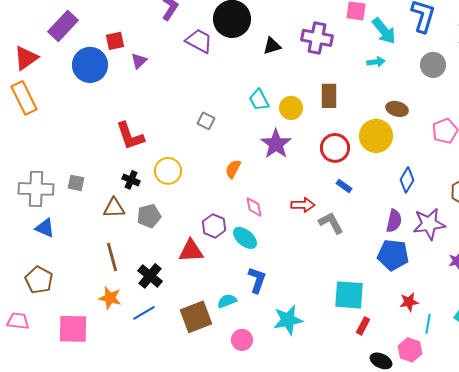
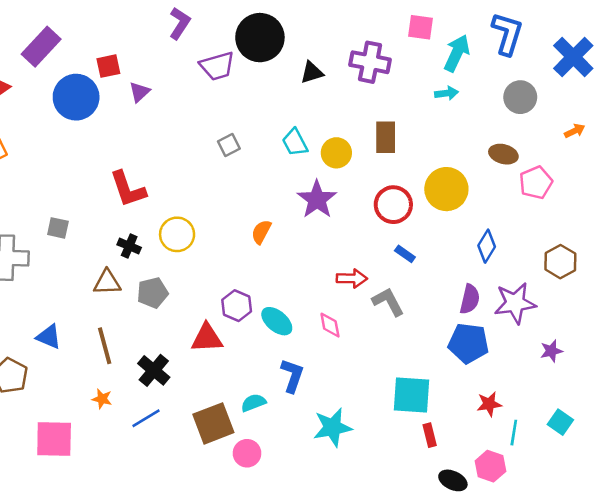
cyan arrow: (384, 31) -> (457, 53), turned -116
purple trapezoid: (199, 41) -> (217, 66), turned 136
brown ellipse: (397, 109) -> (503, 154), moved
gray square: (206, 121) -> (229, 145), moved, turned 36
gray square: (76, 183) -> (58, 228), moved
pink diamond: (254, 207) -> (330, 325), moved
blue triangle: (45, 228) -> (49, 337), moved
orange star: (110, 298) -> (102, 399), size x0.7
red rectangle: (363, 326) -> (430, 435), turned -42
pink circle: (242, 340) -> (247, 453), moved

